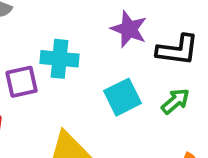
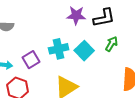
cyan cross: (59, 59) -> (59, 49), moved

